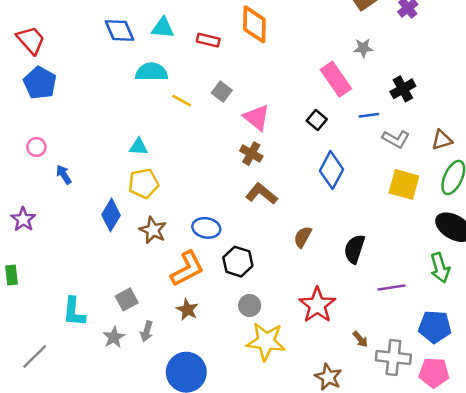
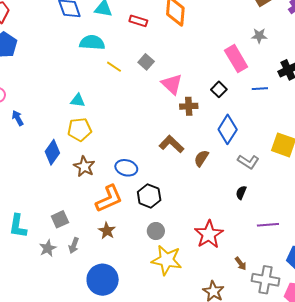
gray L-shape: (396, 139) -> (248, 162), moved
brown cross: (251, 154) -> (189, 106), moved, turned -36
brown semicircle: (303, 237) -> (201, 158), moved
black semicircle: (354, 249) -> (241, 193), size x0.6

